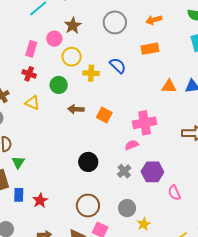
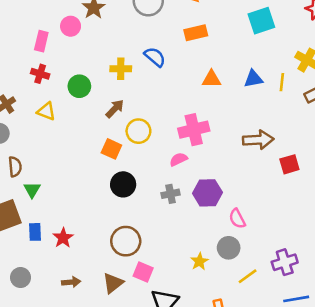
yellow circle: (72, 57) -> (138, 131), moved
orange triangle: (169, 86) -> (211, 79), moved
brown arrow: (76, 109) -> (115, 109), moved, turned 133
orange square: (104, 115) -> (111, 149), moved
gray cross: (124, 171) -> (171, 194), turned 32
gray circle: (127, 208) -> (229, 248), moved

